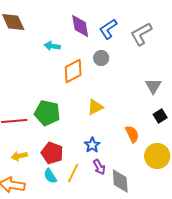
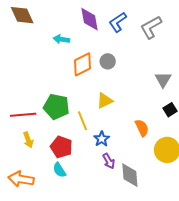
gray circle: (101, 58) -> (108, 61), moved
yellow arrow: (19, 156) -> (28, 140), moved, turned -98
yellow line: (73, 173) -> (83, 121), moved, turned -48

